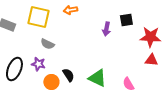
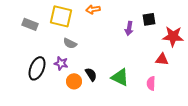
red triangle: (151, 60) -> (162, 59), moved
pink semicircle: (128, 84) -> (151, 83), turned 32

